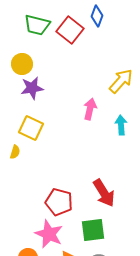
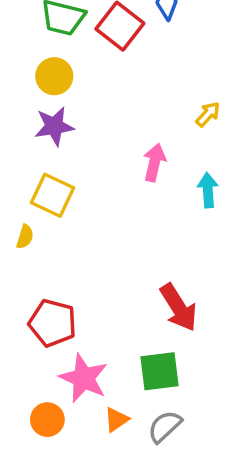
yellow circle: (22, 64) -> (54, 76), moved
yellow arrow: (121, 81) -> (208, 114), size x0.6
red pentagon: (59, 202) -> (53, 323), moved

